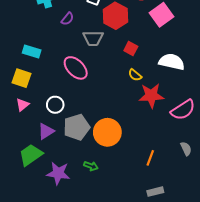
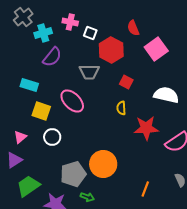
purple semicircle: (67, 19) -> (52, 57), moved, size x1.5
yellow semicircle: (135, 75) -> (121, 108), moved, turned 48
yellow square: (21, 78) -> (41, 111), moved
gray pentagon: (77, 127) -> (73, 174), moved
purple triangle: (46, 131) -> (14, 160), moved

